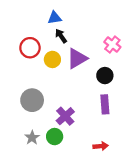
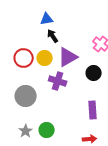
red circle: (30, 48) -> (24, 58), moved
purple rectangle: (105, 104) -> (93, 110), moved
purple cross: (65, 116) -> (58, 81), moved, turned -30

